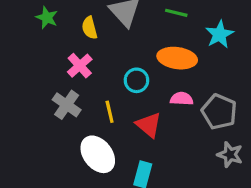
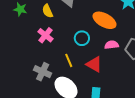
orange ellipse: (177, 58) -> (104, 20), turned 30
gray cross: (67, 105) -> (43, 72), moved

